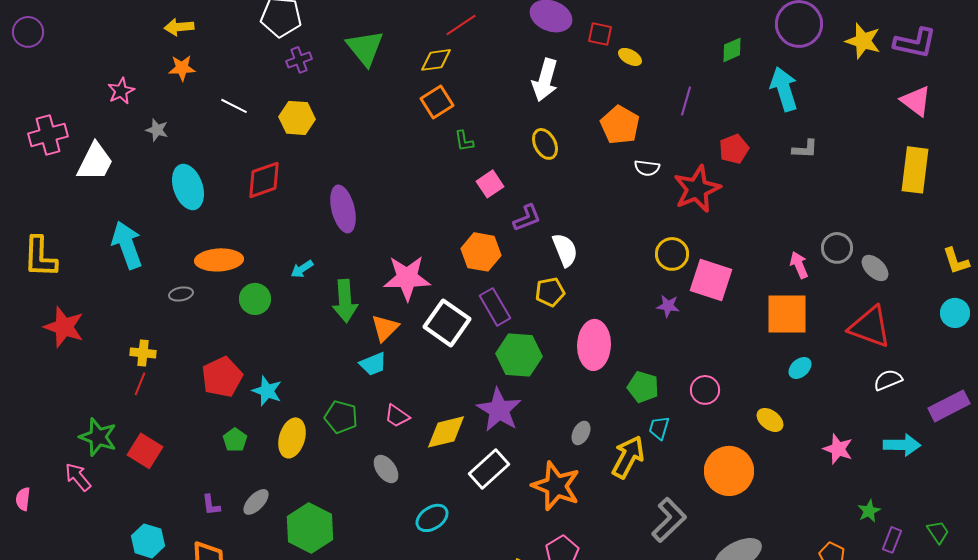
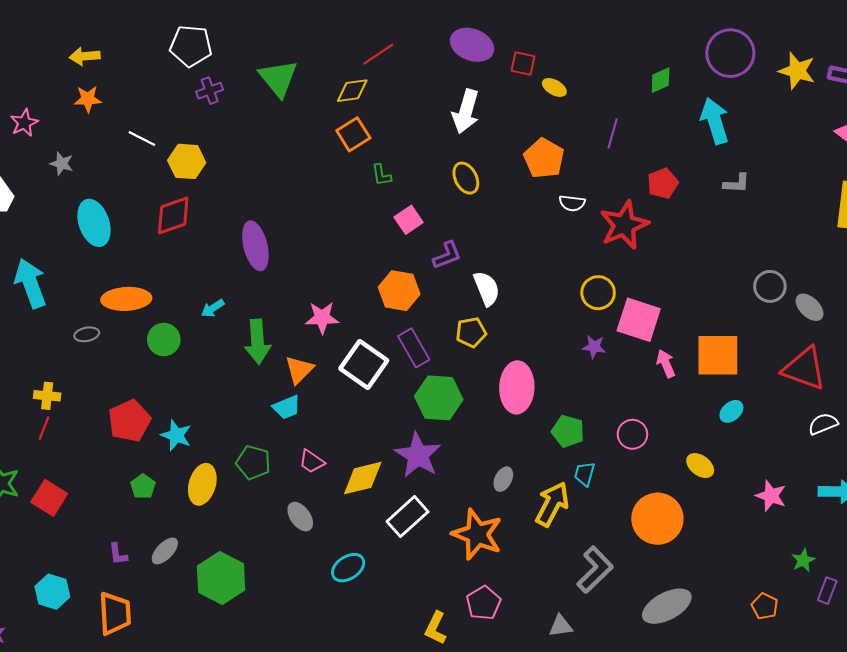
yellow hexagon: (297, 118) -> (187, 161), moved
pink arrow: (799, 265) -> (666, 363), moved
pink star: (407, 278) -> (322, 318), size x0.7

